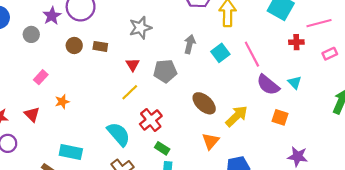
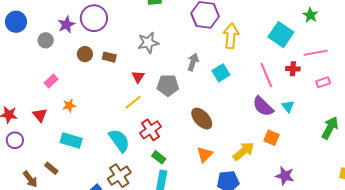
pink line: (252, 54) -> (266, 75), moved
yellow arrow: (237, 116) -> (244, 151), moved
cyan rectangle: (71, 152) -> (71, 141), moved

